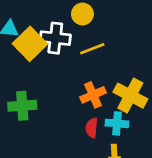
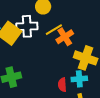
orange cross: (93, 95) -> (65, 37), moved

